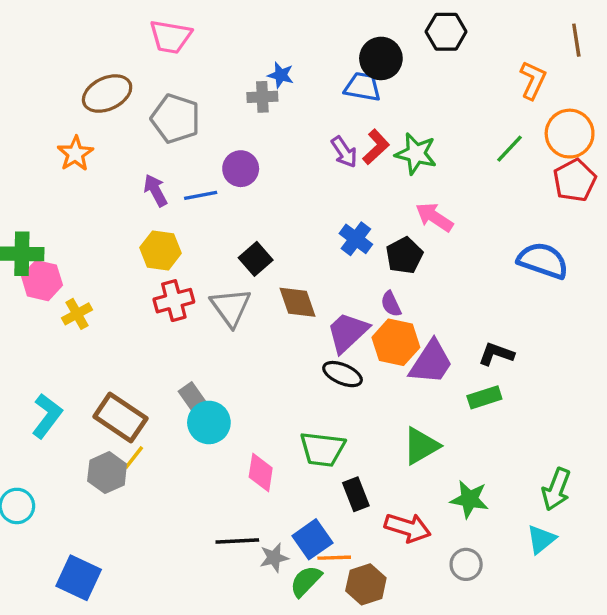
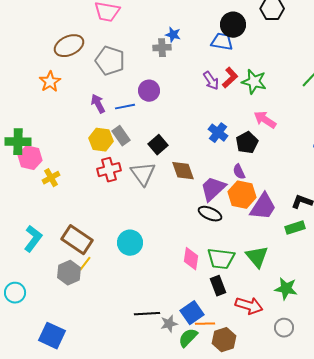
gray rectangle: (194, 399) -> (121, 136), moved
green triangle: (421, 446) -> (257, 257), turned -40
green trapezoid: (322, 449) -> (221, 259), moved
pink diamond: (261, 473) -> (191, 259), moved

